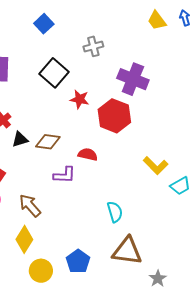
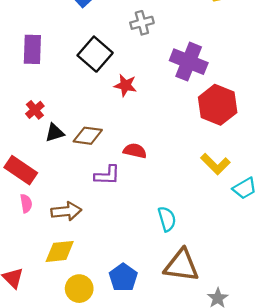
red hexagon: (114, 116) -> (218, 105), moved
brown arrow: (30, 206) -> (66, 211), turned 125
yellow diamond: (24, 239) -> (60, 251), turned 52

